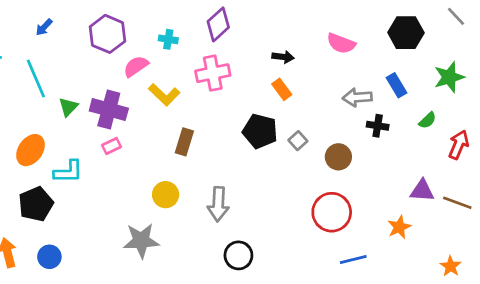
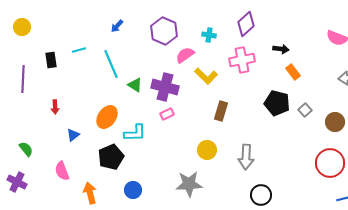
black arrow: (283, 57) -> (281, 49), moved
green triangle: (68, 107) -> (135, 85), turned -42
blue circle: (49, 257) -> (133, 190), moved

